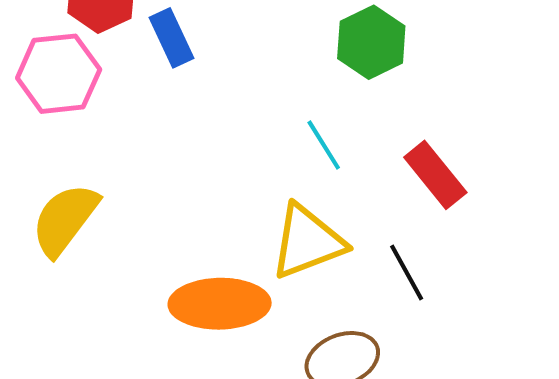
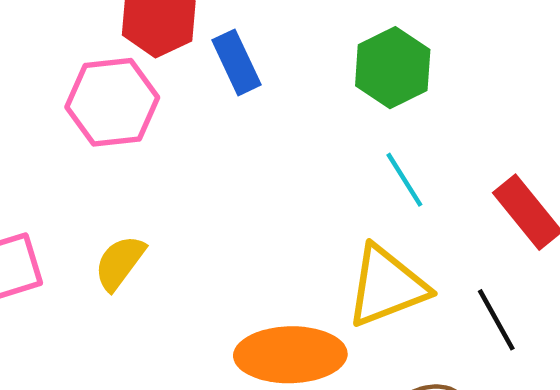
green hexagon: (371, 42) -> (393, 68), moved
yellow semicircle: (65, 219) -> (120, 263), size x0.7

